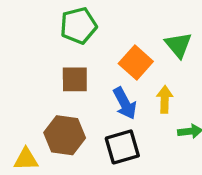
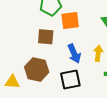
orange square: (136, 62) -> (70, 21), moved, turned 36

